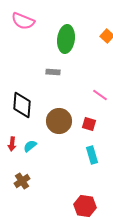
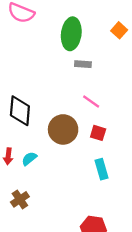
gray rectangle: (53, 72) -> (83, 64), moved
pink line: (100, 95) -> (91, 101), moved

